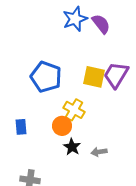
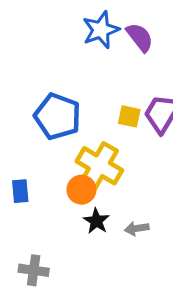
yellow square: (94, 77) -> (129, 116), size x0.7
yellow cross: (74, 110) -> (99, 166), size x1.4

